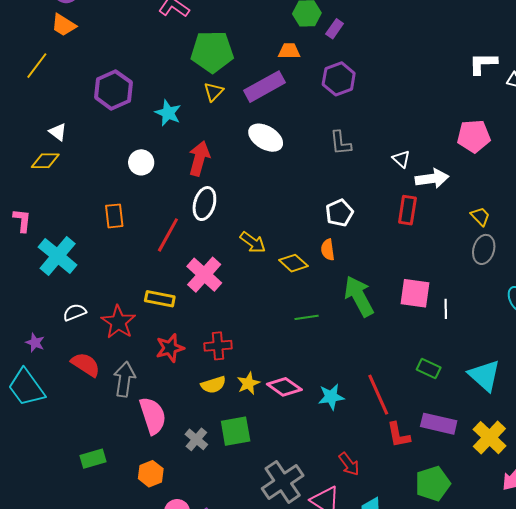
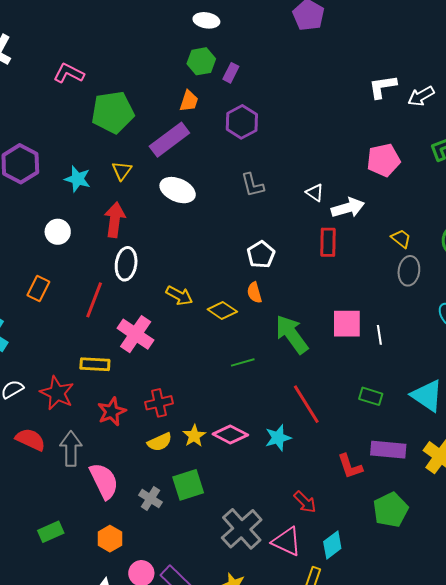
orange trapezoid: (289, 51) -> (189, 101), turned 115
yellow triangle: (213, 92) -> (122, 171), moved
orange rectangle: (114, 216) -> (38, 288), turned 40
red line: (378, 395) -> (306, 404), moved

